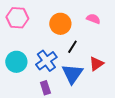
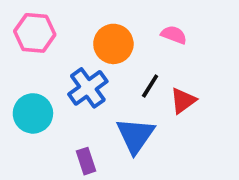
black line: (72, 47) -> (150, 86), moved
blue cross: (46, 61) -> (88, 88), moved
red triangle: (96, 64) -> (183, 101), moved

